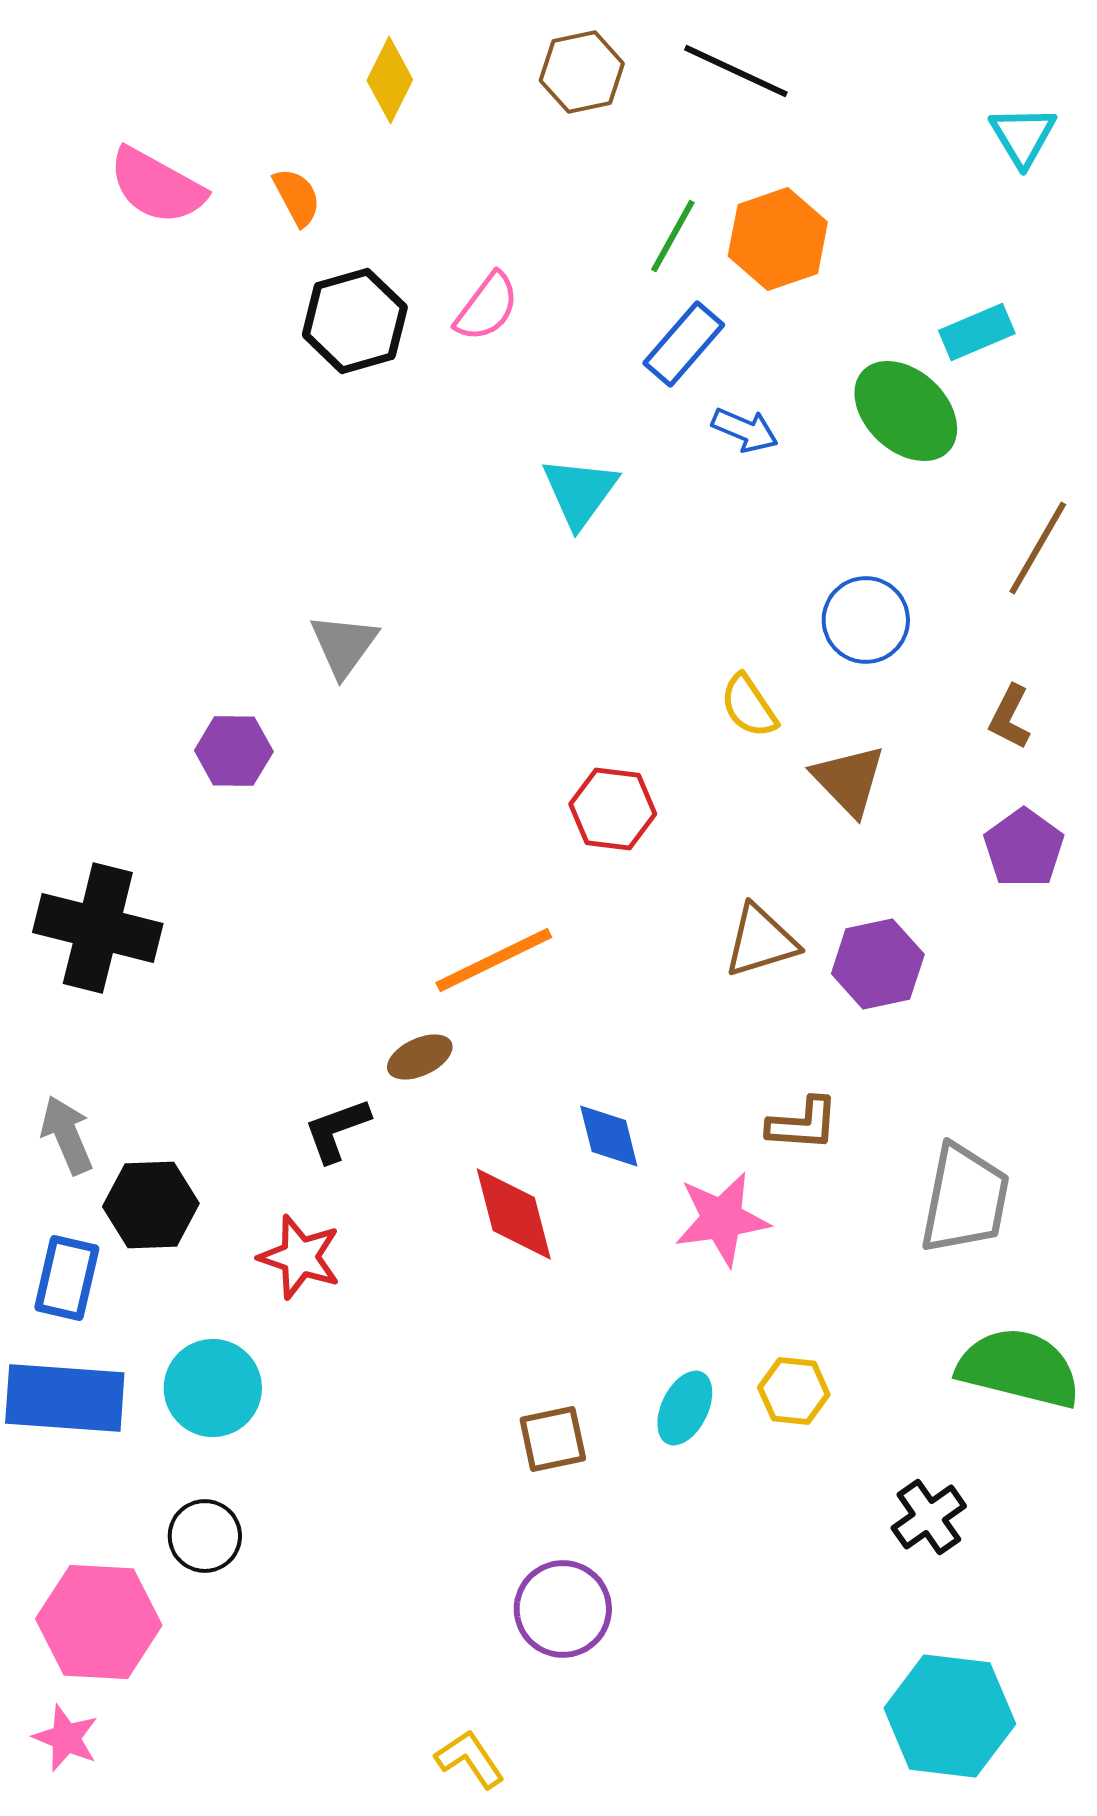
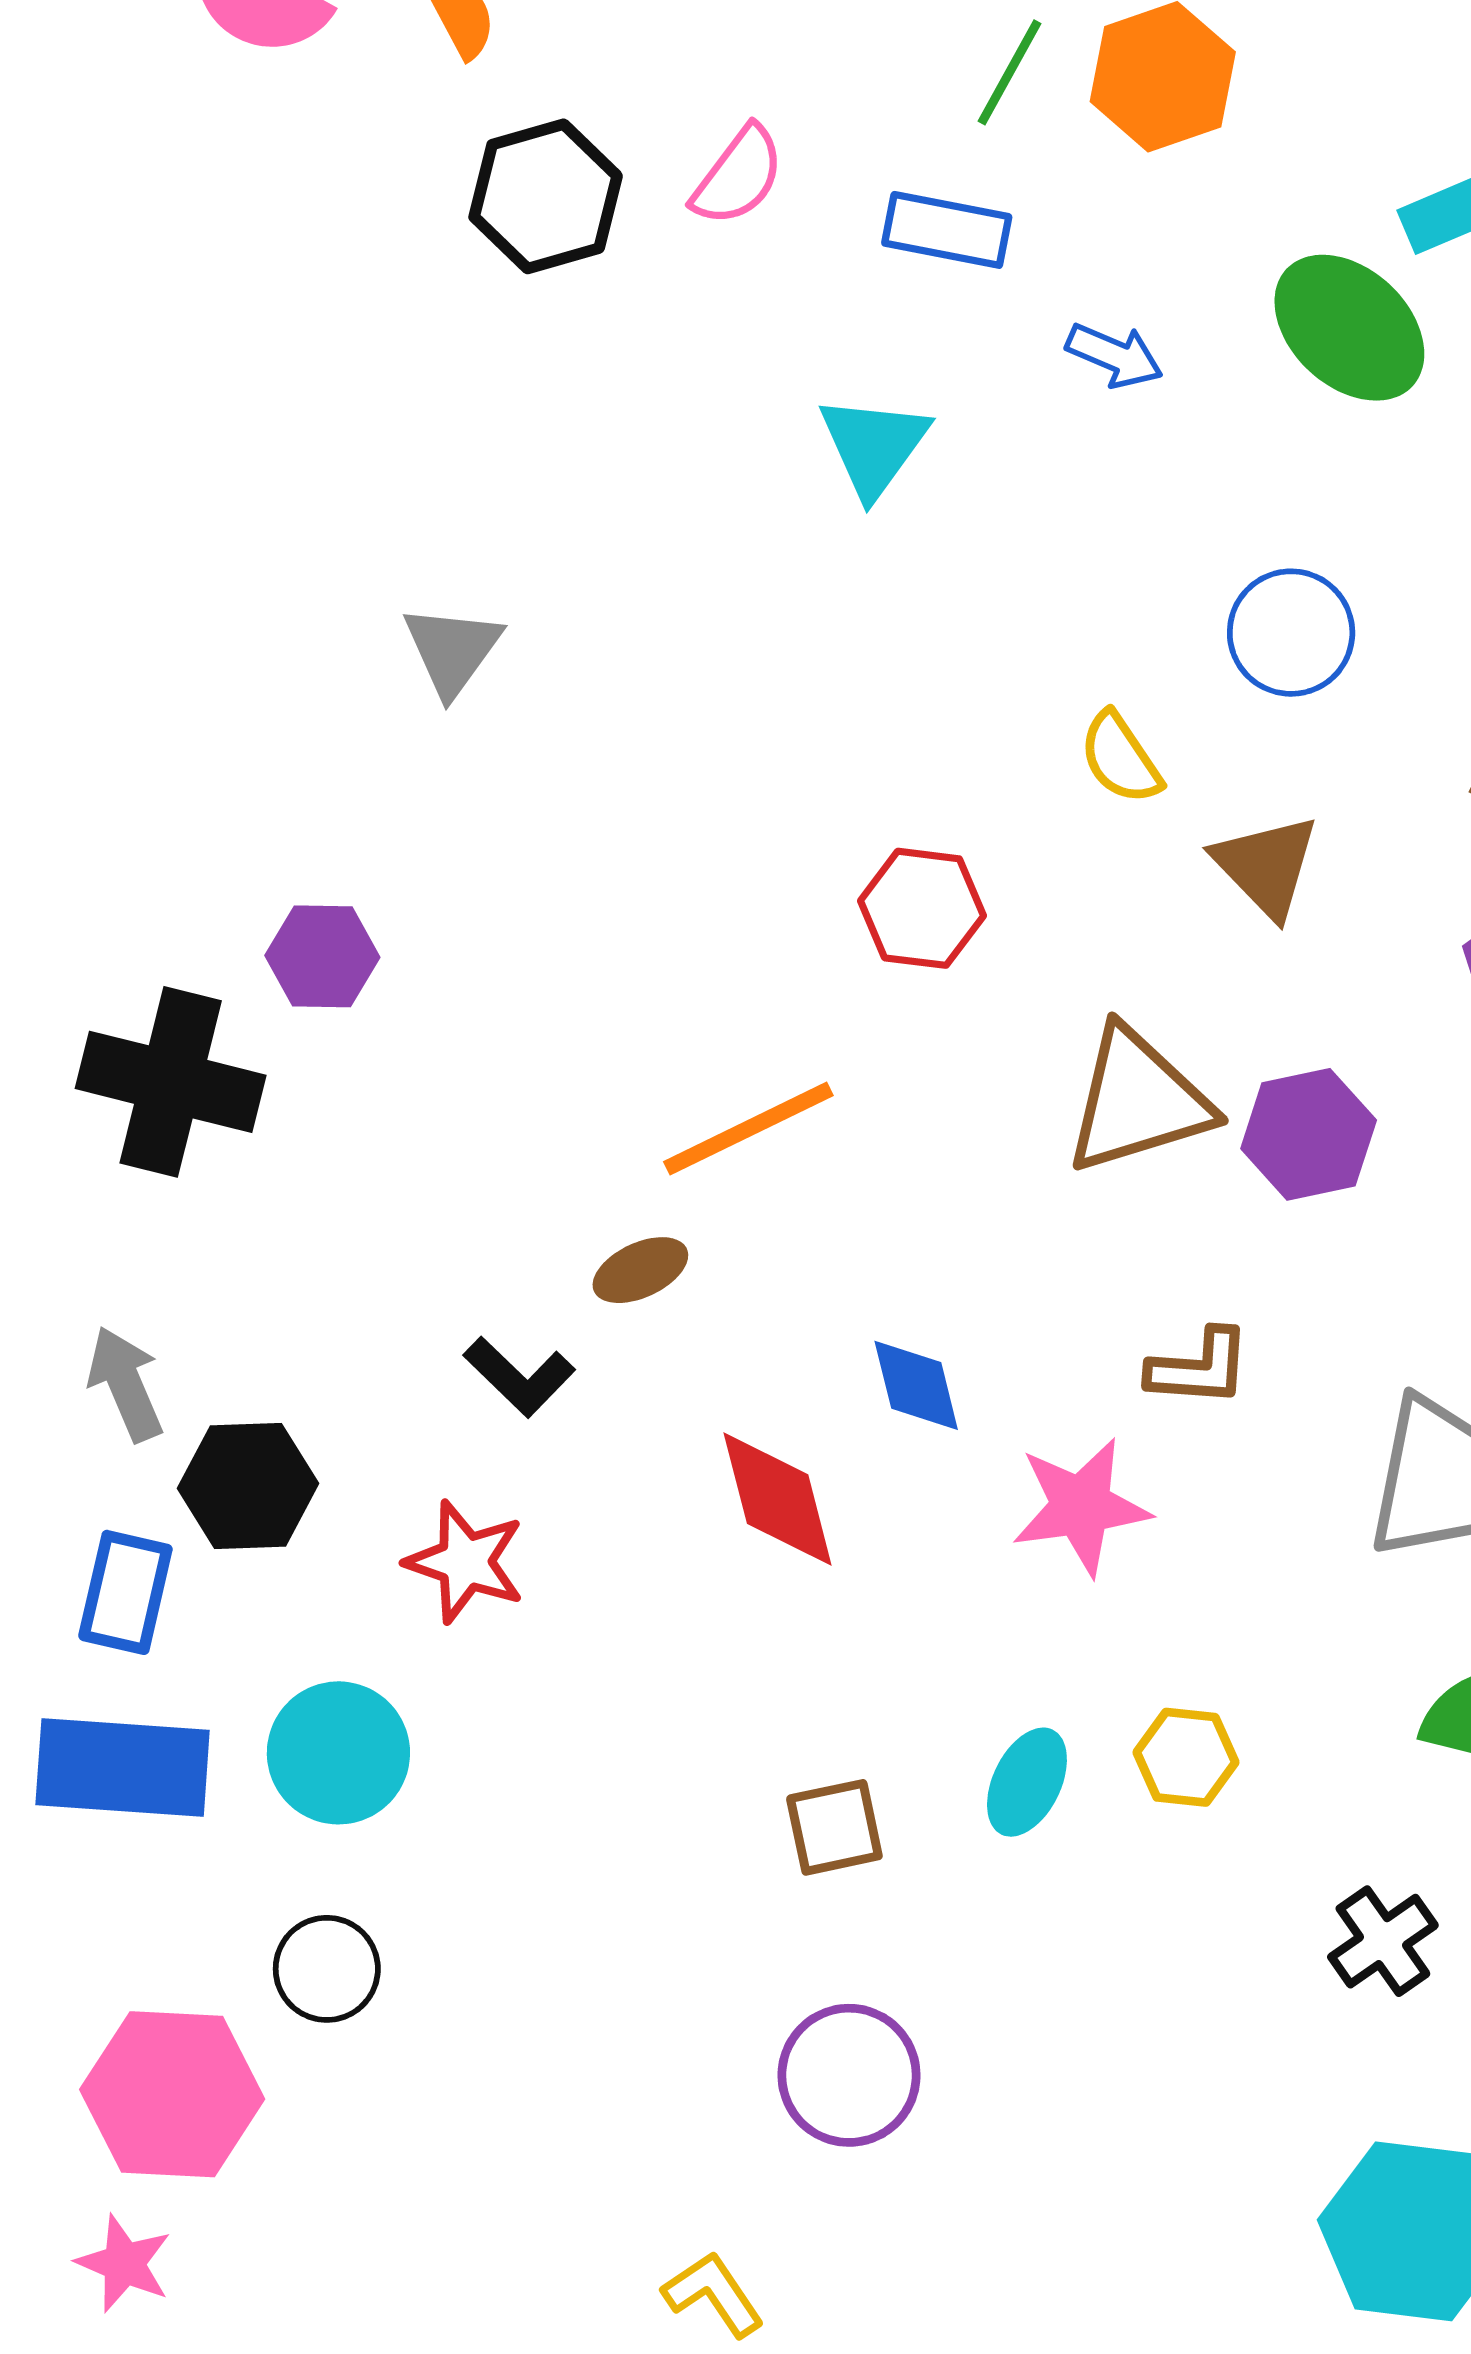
blue rectangle: (684, 344) -> (947, 230), moved, turned 60
gray triangle: (344, 645) -> (452, 650), moved
purple hexagon: (234, 751) -> (322, 956), moved
brown triangle: (761, 941) -> (1138, 1101), size x1.4
black L-shape: (337, 1130) -> (519, 1377), turned -116

